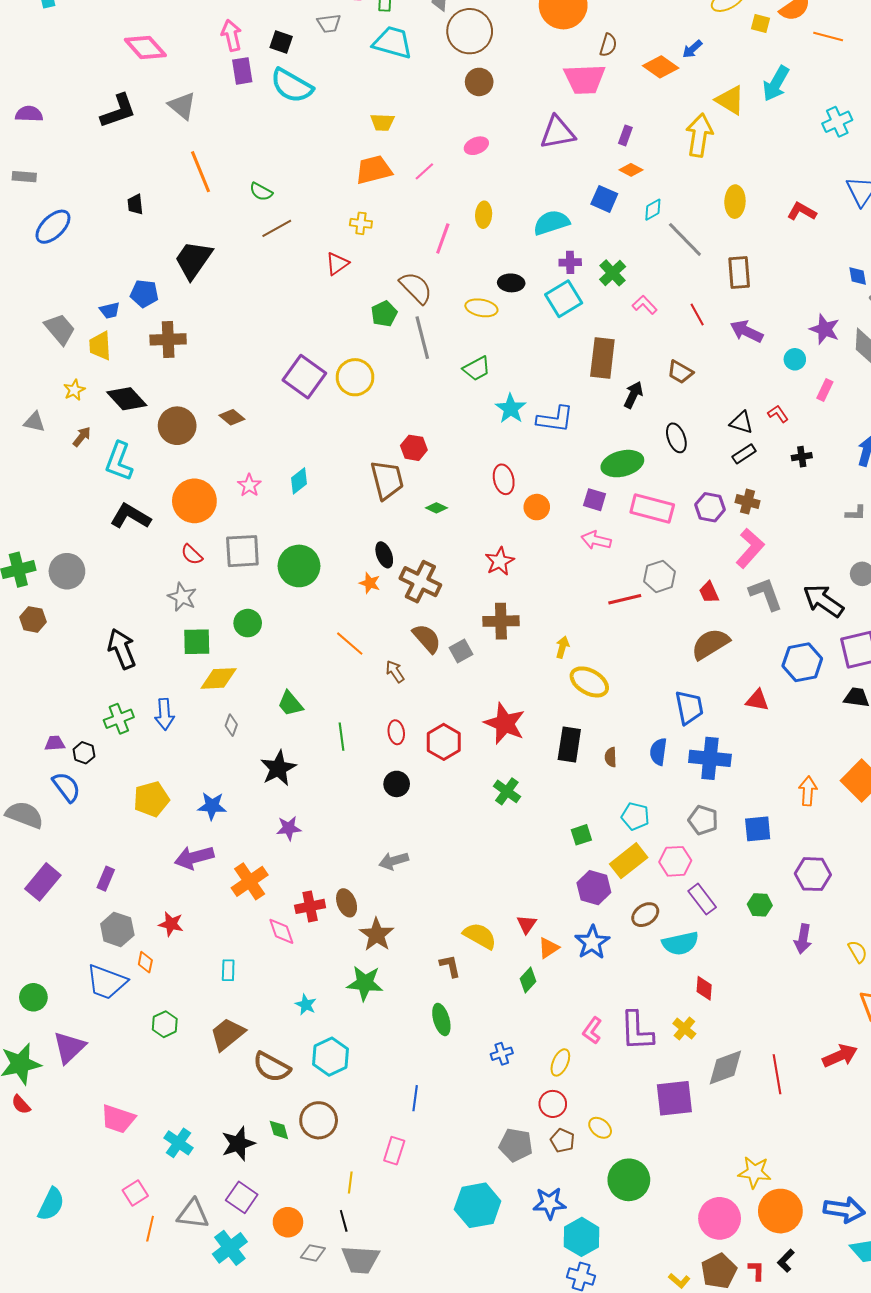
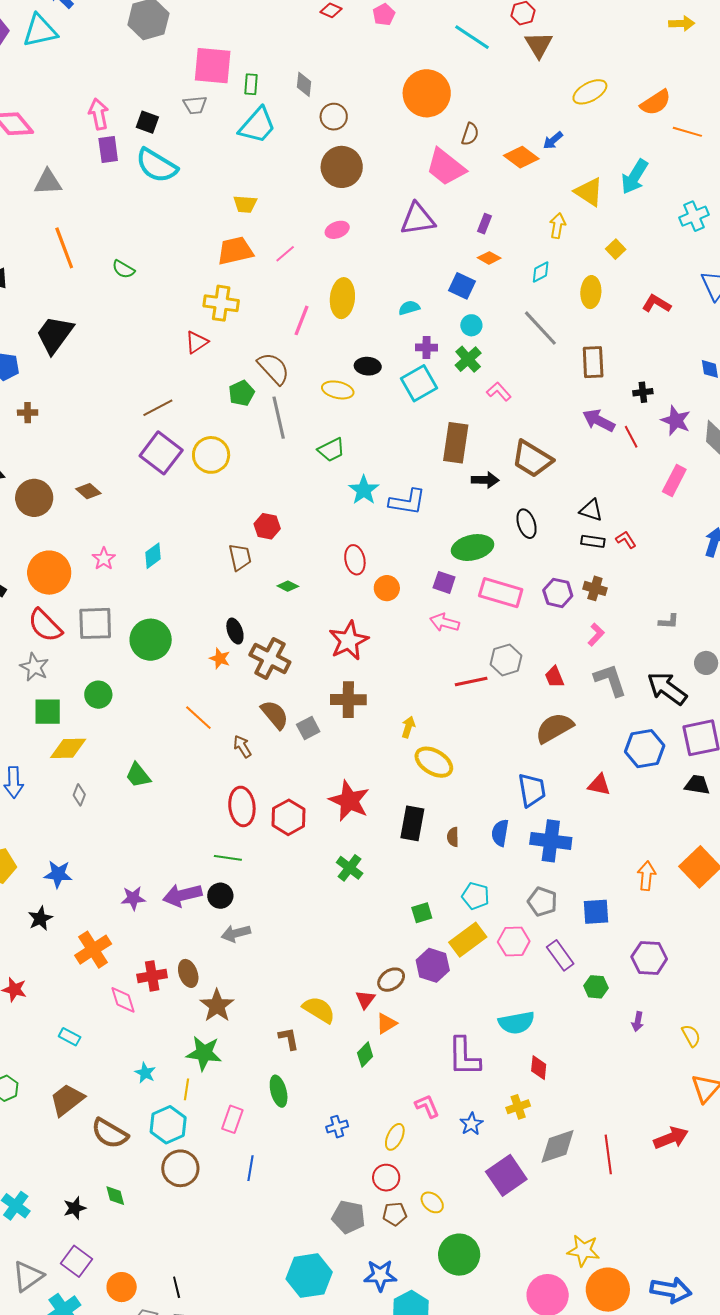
yellow square: (760, 24) -> (616, 249), moved, turned 30
brown circle: (470, 31) -> (334, 117), size x0.6
cyan trapezoid: (393, 42) -> (257, 126), turned 114
pink trapezoid: (585, 79) -> (446, 167), turned 39
brown circle: (479, 82) -> (342, 167), size x1.5
gray triangle: (182, 106) -> (48, 182), turned -44
yellow arrow: (699, 135) -> (557, 226), size x0.6
cyan diamond: (653, 210) -> (541, 272), moved
yellow ellipse: (484, 215) -> (342, 298), size x1.5
yellow cross: (361, 223) -> (221, 303), size x1.6
cyan semicircle: (551, 223) -> (409, 308), size x0.6
brown line: (277, 228) -> (158, 408), moved
red line: (697, 315) -> (631, 437), moved
brown cross: (168, 339) -> (28, 413), size x0.6
cyan circle: (795, 359) -> (471, 325), moved
brown trapezoid: (680, 372) -> (532, 459), size x1.6
pink rectangle: (825, 390) -> (674, 481), size x1.4
black arrow: (633, 395) -> (485, 480), turned 64
red L-shape: (778, 414) -> (626, 540), moved
black rectangle: (744, 454) -> (593, 541), turned 40
black cross: (802, 457) -> (643, 392), moved
brown trapezoid: (387, 480) -> (240, 557), size x0.7
gray L-shape: (856, 513) -> (669, 621), moved
pink L-shape: (750, 548) -> (596, 635), size x0.6
red semicircle: (192, 555) -> (45, 625), size x1.6
red star: (500, 561) -> (349, 641), size x1.4
red ellipse: (396, 732) -> (242, 806), size x1.6
green line: (341, 737) -> (228, 858), moved, turned -76
black star: (278, 768) -> (40, 918), moved, size x0.7
black circle: (397, 784) -> (220, 896), moved
purple arrow: (194, 857) -> (182, 895), moved
purple rectangle: (702, 899) -> (560, 955), moved
brown ellipse: (645, 915) -> (391, 980), moved
purple arrow: (803, 939) -> (638, 1022), size x0.7
blue star: (592, 942) -> (471, 1124), moved, size x0.7
cyan rectangle: (228, 970) -> (70, 1037), turned -65
yellow cross: (684, 1029) -> (518, 1107), turned 30
pink L-shape: (592, 1030) -> (427, 1106), turned 120
purple L-shape: (637, 1031) -> (464, 1057), moved
purple square: (674, 1098) -> (506, 1175), turned -30
brown circle: (319, 1120) -> (180, 1168), moved
brown pentagon: (562, 1140) -> (395, 1214), turned -30
black star: (238, 1144) -> (75, 1208), size x0.7
pink rectangle: (394, 1151) -> (232, 1119), moved
yellow line: (350, 1182) -> (187, 1089), moved
gray triangle: (193, 1214) -> (28, 1276), turned -44

